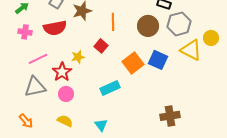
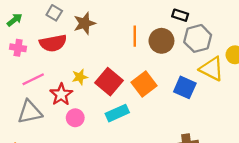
orange line: (113, 22) -> (135, 36), moved
red square: (101, 46) -> (109, 82), moved, size x1.6
blue square: (158, 60) -> (185, 87), moved
pink circle: (66, 94) -> (75, 118), moved

